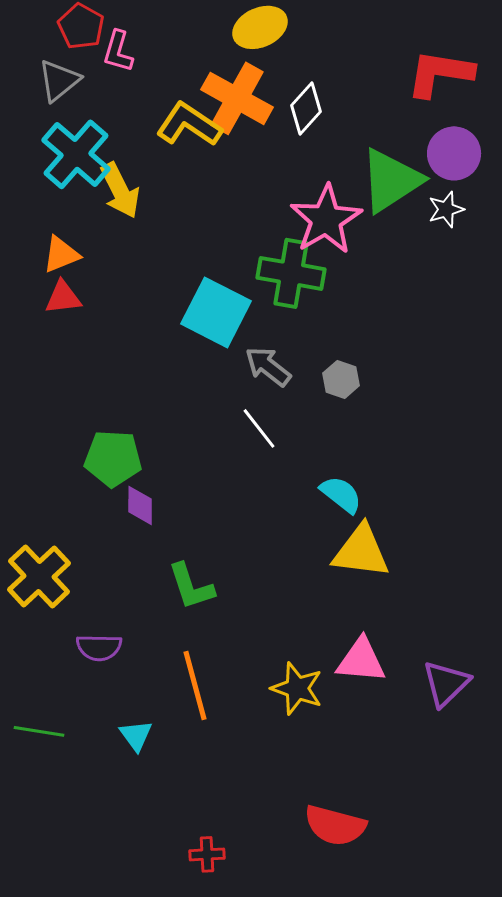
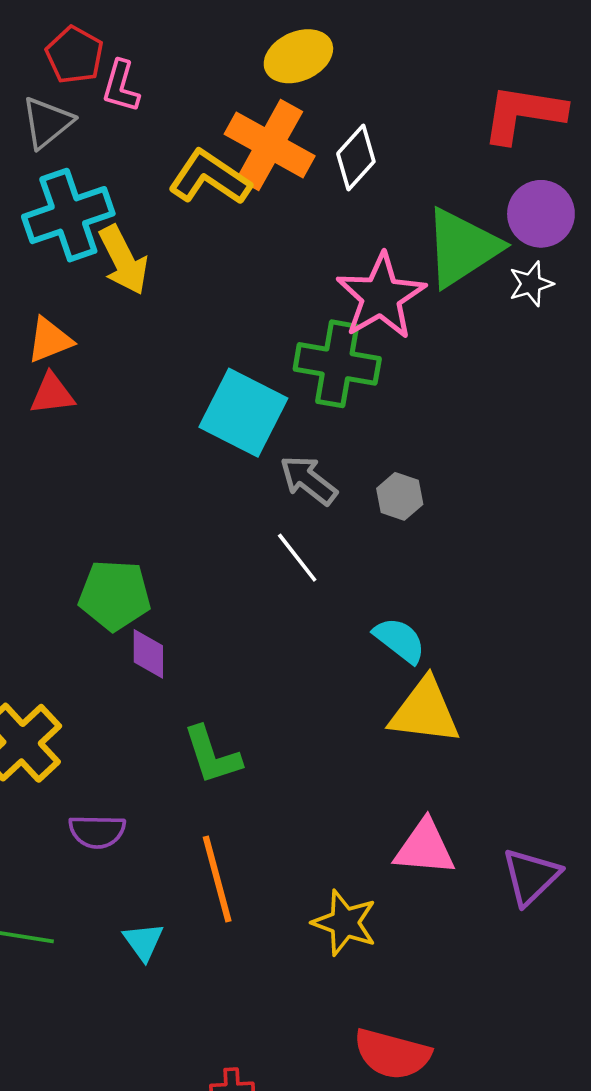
cyan cross: (76, 154) -> (68, 215), turned 30
yellow star: (297, 688) -> (345, 923), moved

